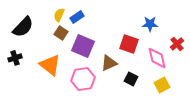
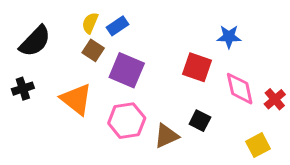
red cross: (177, 44) -> (275, 99), moved
brown triangle: (109, 63) -> (166, 136), moved
yellow square: (162, 85) -> (258, 145), moved

